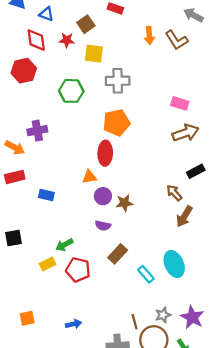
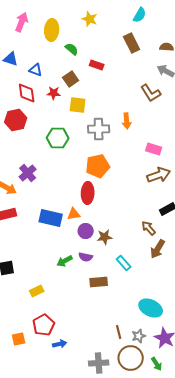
orange arrow: (149, 36) -> (127, 121), moved
purple cross: (37, 131) -> (28, 173), turned -30
blue rectangle: (46, 195) -> (51, 218), moved, size x1.6
green arrow: (64, 245) -> (65, 261), moved
brown rectangle: (118, 254) -> (99, 282), turned 42
cyan ellipse: (174, 264) -> (151, 308), moved, turned -40
red pentagon: (78, 270) -> (44, 325), moved, turned 30
cyan rectangle: (146, 274) -> (124, 263), moved
brown line: (135, 322) -> (119, 332), moved

